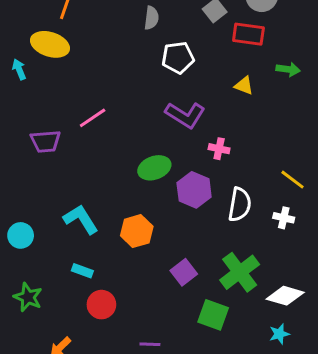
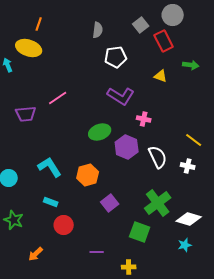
red rectangle: (248, 34) -> (164, 41), turned 55
white semicircle: (240, 205) -> (158, 157), turned -35
purple square: (184, 272) -> (110, 203), moved

